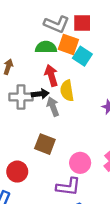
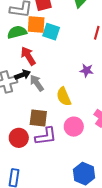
yellow semicircle: (67, 91) -> (64, 97), moved
red circle: (17, 172) -> (19, 138), moved
purple L-shape: (68, 187) -> (46, 136), moved

